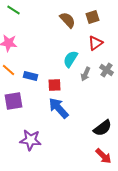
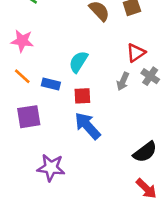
red triangle: (96, 43) -> (136, 53), moved
cyan semicircle: (70, 59) -> (78, 62), moved

